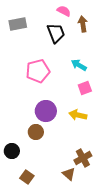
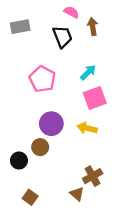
cyan arrow: (79, 65) -> (88, 72), turned 105
pink pentagon: (38, 71) -> (42, 79), turned -30
pink square: (85, 88) -> (95, 98), size x1.5
black circle: (12, 151) -> (19, 160), moved

